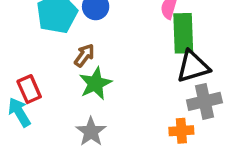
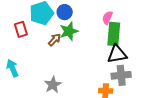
green star: (95, 83) -> (69, 31), moved
red rectangle: (29, 89) -> (21, 29), moved

